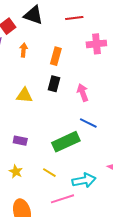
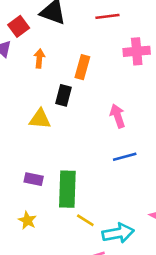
black rectangle: (54, 84) -> (63, 95), moved
blue line: (88, 123) -> (125, 157), turned -42
green rectangle: (66, 142) -> (67, 189), moved, turned -64
yellow line: (49, 173) -> (85, 220), moved

